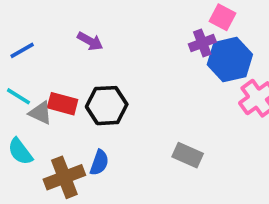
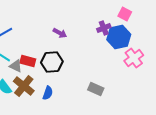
pink square: (223, 17) -> (125, 14), moved
purple arrow: (90, 41) -> (60, 33), moved
brown cross: (64, 177) -> (24, 86), moved, turned -30

